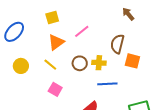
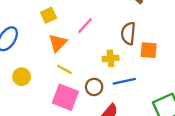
brown circle: (80, 63) -> (94, 87), moved
yellow line: (50, 65) -> (64, 69), moved
pink square: (55, 89) -> (65, 97), size x1.6

